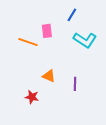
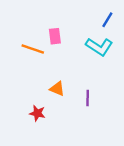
blue line: (72, 15) -> (107, 20), moved

